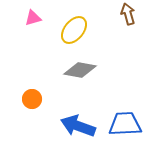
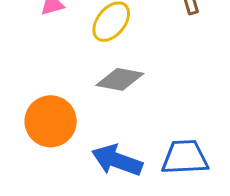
orange circle: (32, 99) -> (51, 121), size x1.8

